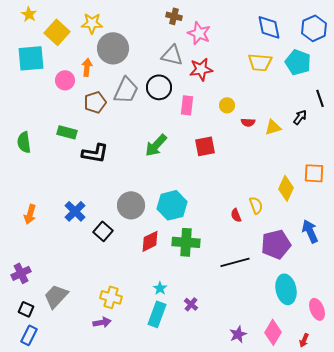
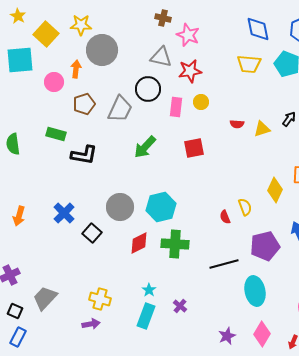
gray trapezoid: (126, 90) -> (120, 109), moved
yellow circle: (227, 105) -> (201, 102), moved
cyan ellipse: (286, 289) -> (255, 291), moved

